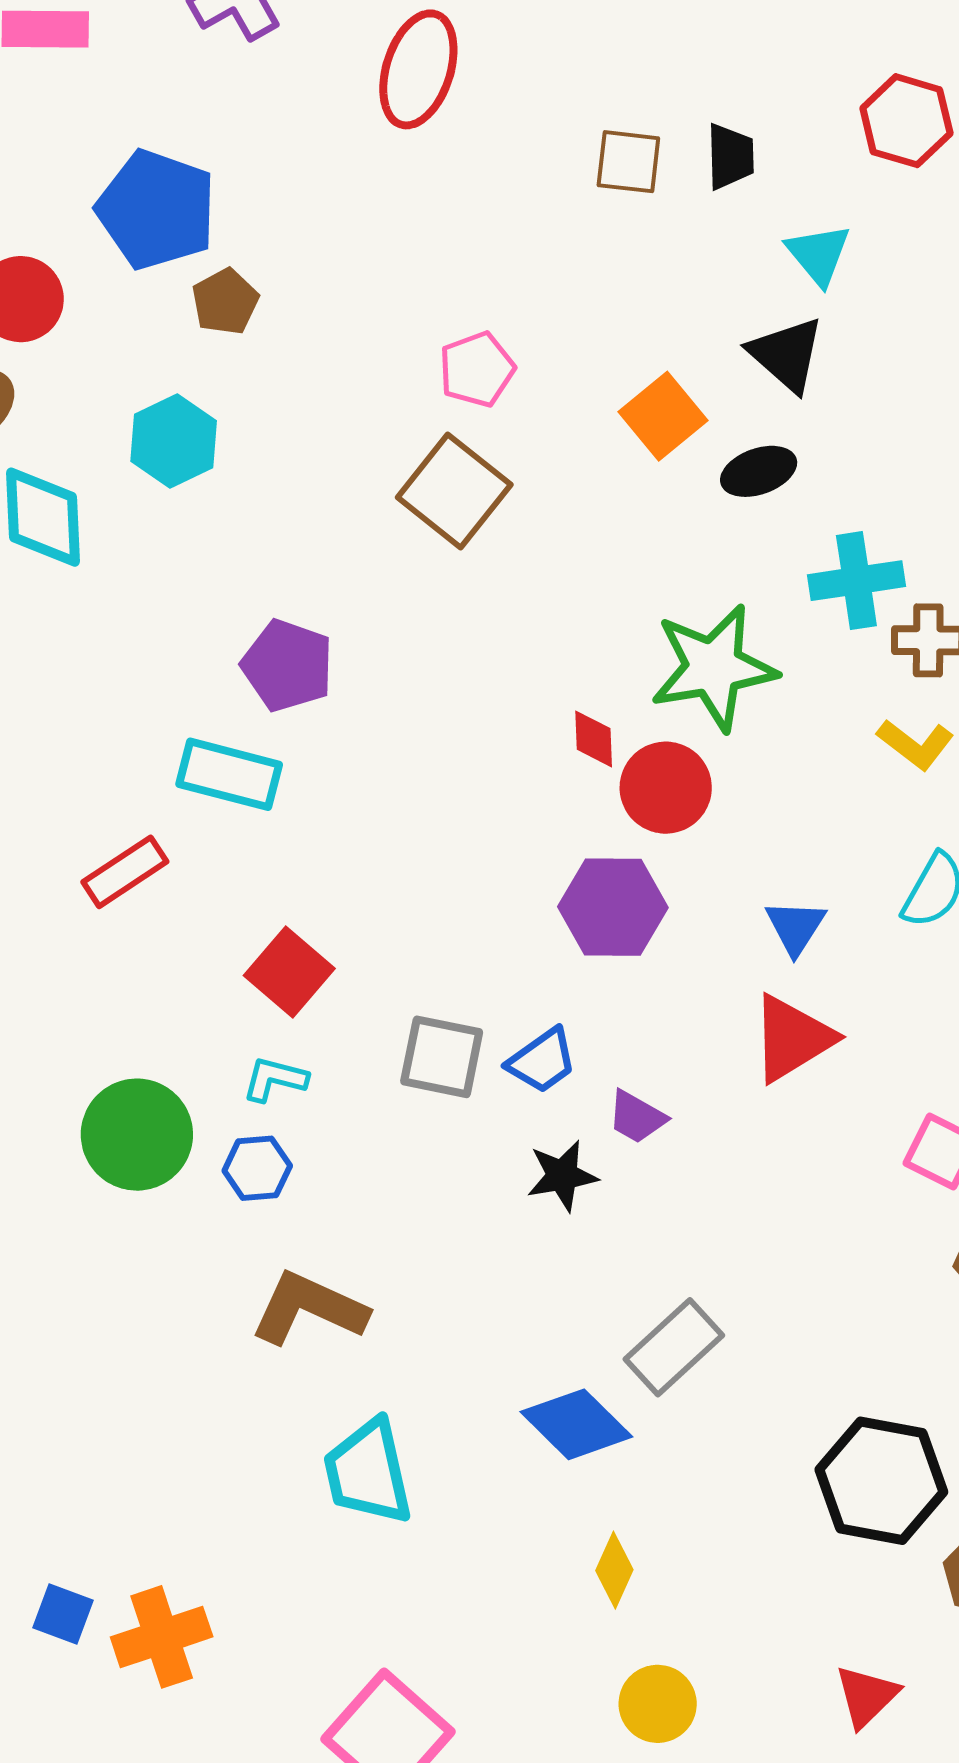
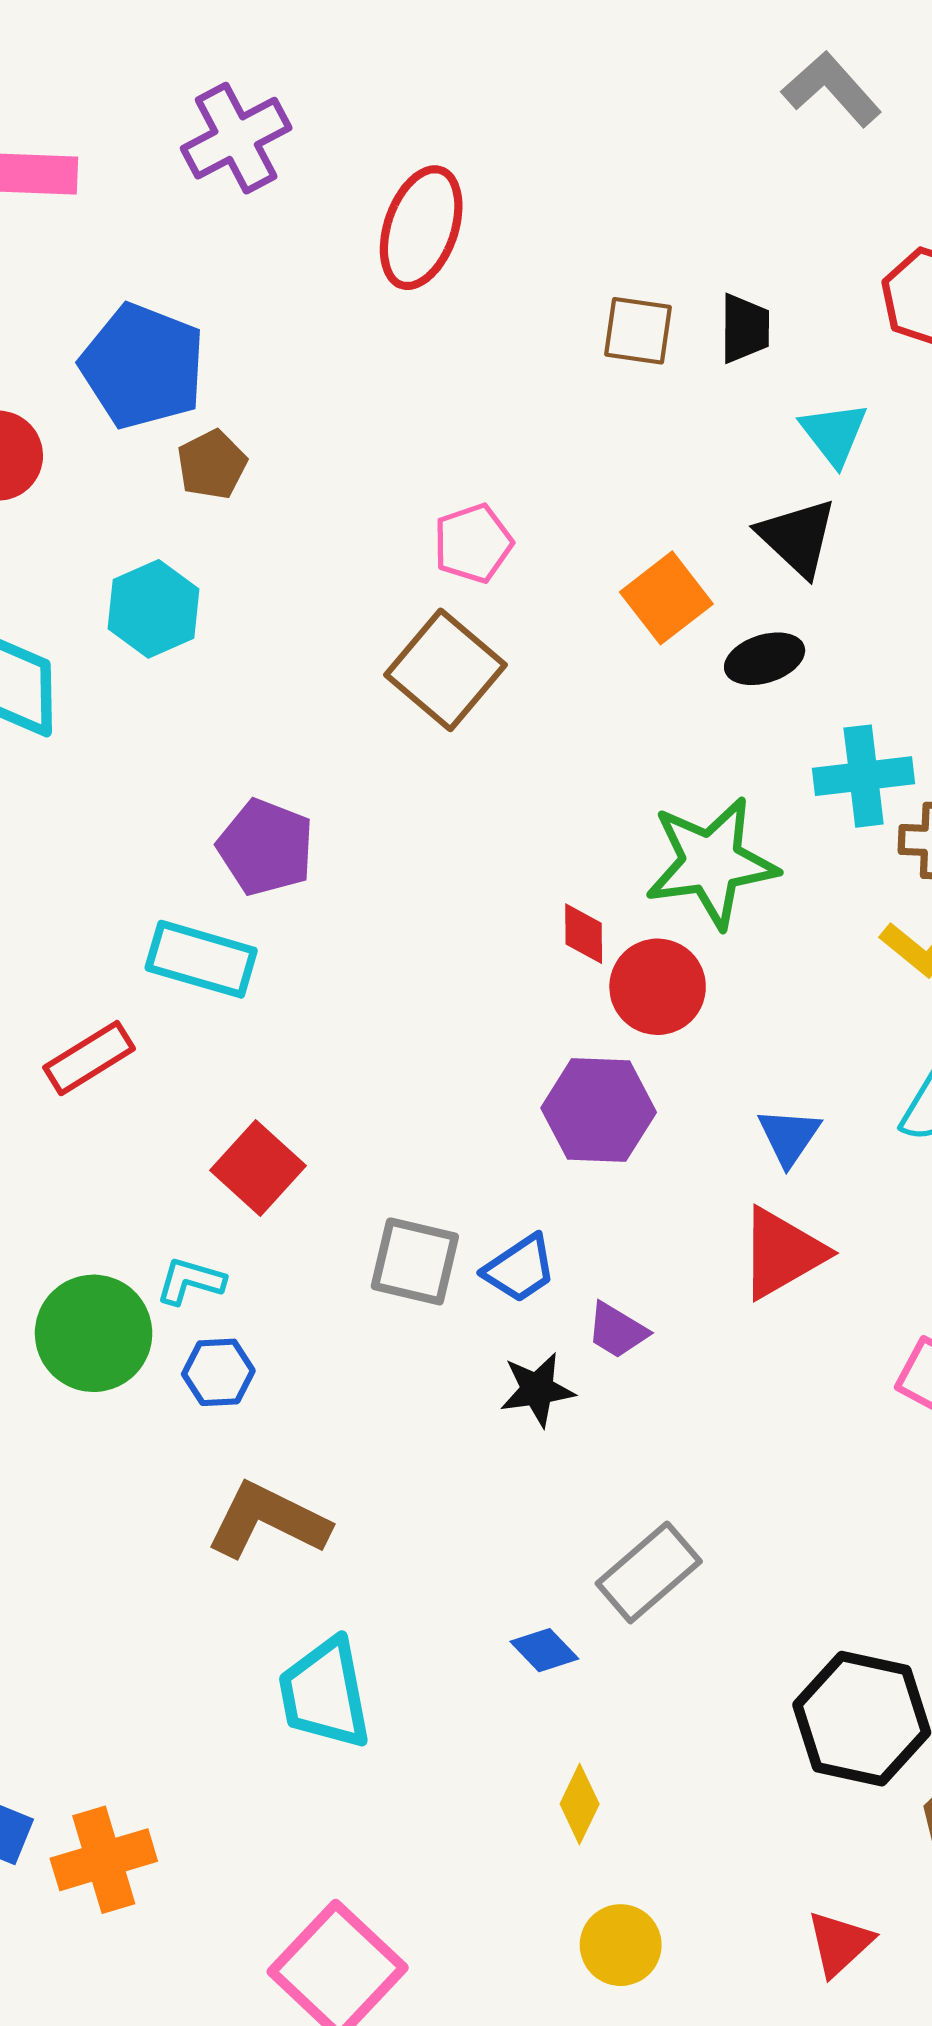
cyan L-shape: (275, 1079) -> (190, 1281), moved
blue diamond: (576, 1424) -> (544, 1650), size x0.6

